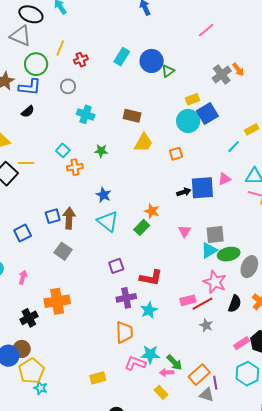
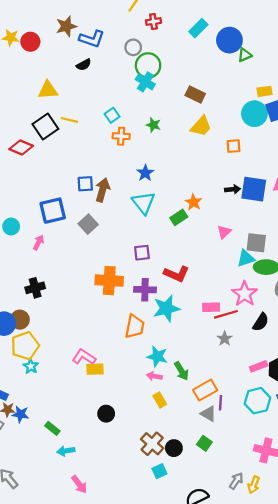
green circle: (36, 64) -> (148, 65), moved
blue square: (23, 233) -> (53, 211), moved, size x1.4
orange cross: (57, 301) -> (109, 281), moved
cyan star: (149, 310) -> (166, 308), size x1.4
pink L-shape: (135, 363) -> (84, 357), moved
pink arrow: (167, 372) -> (154, 376), moved

